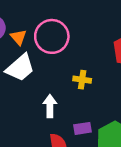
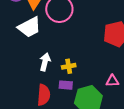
yellow cross: (82, 80) -> (69, 66), moved, turned -32

